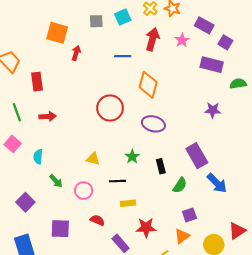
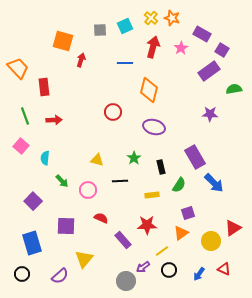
purple rectangle: (212, 65) -> (209, 71), turned -50
red circle: (110, 108) -> (113, 112), size x0.7
yellow rectangle: (128, 203) -> (152, 195), moved

